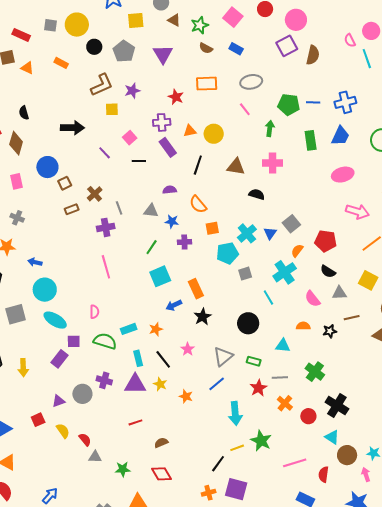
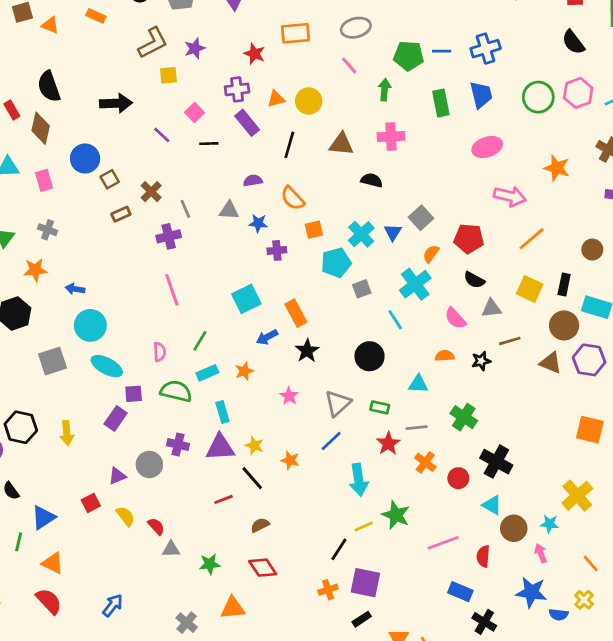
black semicircle: (24, 113) -> (49, 86), size x1.6
blue trapezoid: (340, 136) -> (481, 95), turned -35
green line: (152, 247) -> (200, 341), moved
black line: (163, 359) -> (252, 478), moved

